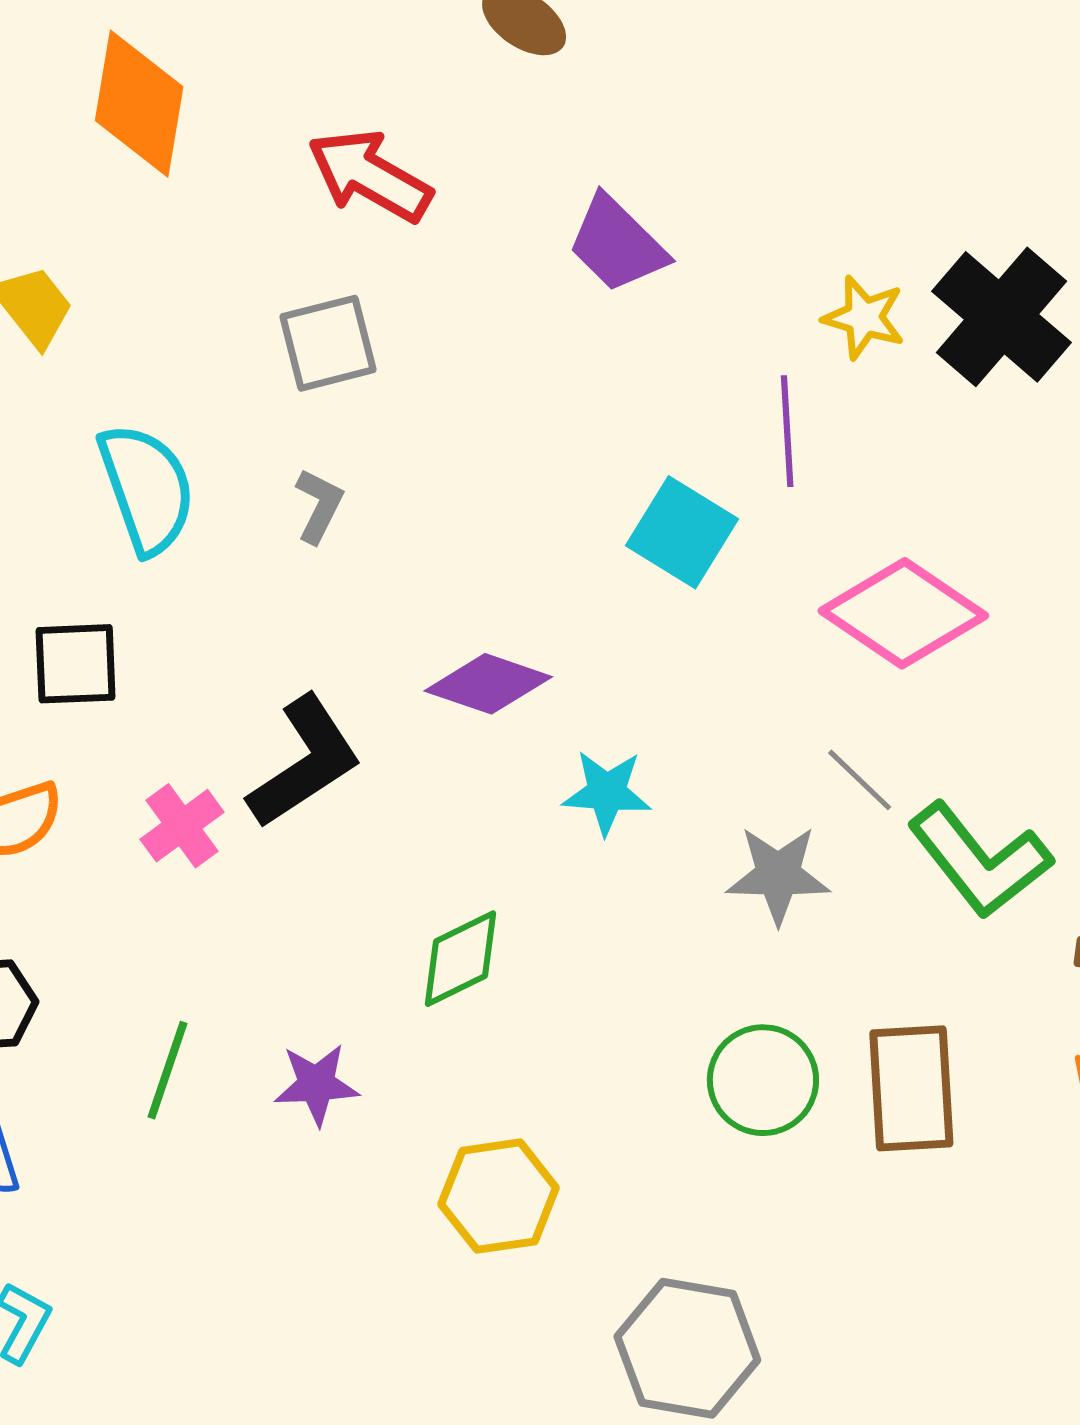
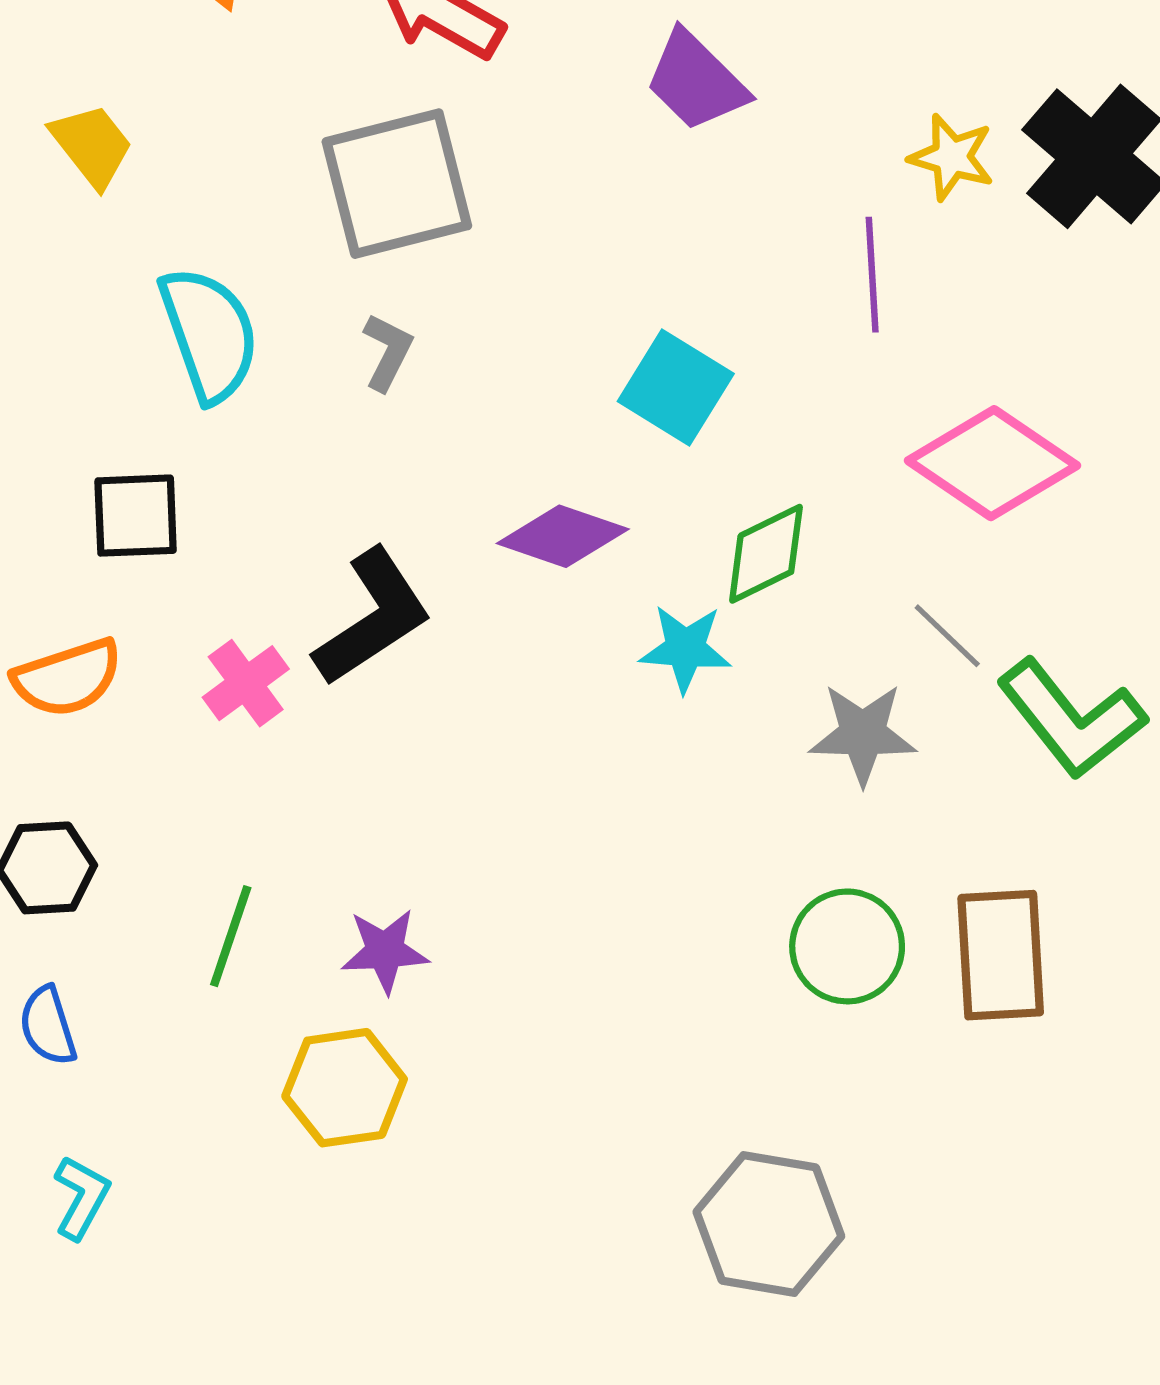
gray square: (328, 343) -> (397, 184), size x1.5
cyan square: (682, 532) -> (676, 388), moved
green diamond: (460, 959) -> (766, 554), moved
yellow hexagon: (499, 1196) -> (345, 1088), moved

